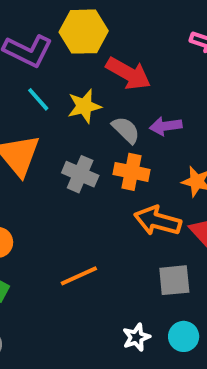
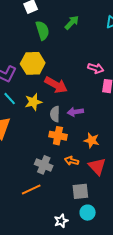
gray semicircle: (126, 130) -> (55, 114), turned -133
gray cross: (80, 174) -> (44, 165), moved
orange arrow: (158, 221) -> (72, 161), size x0.6
cyan circle: (184, 336) -> (88, 213), moved

